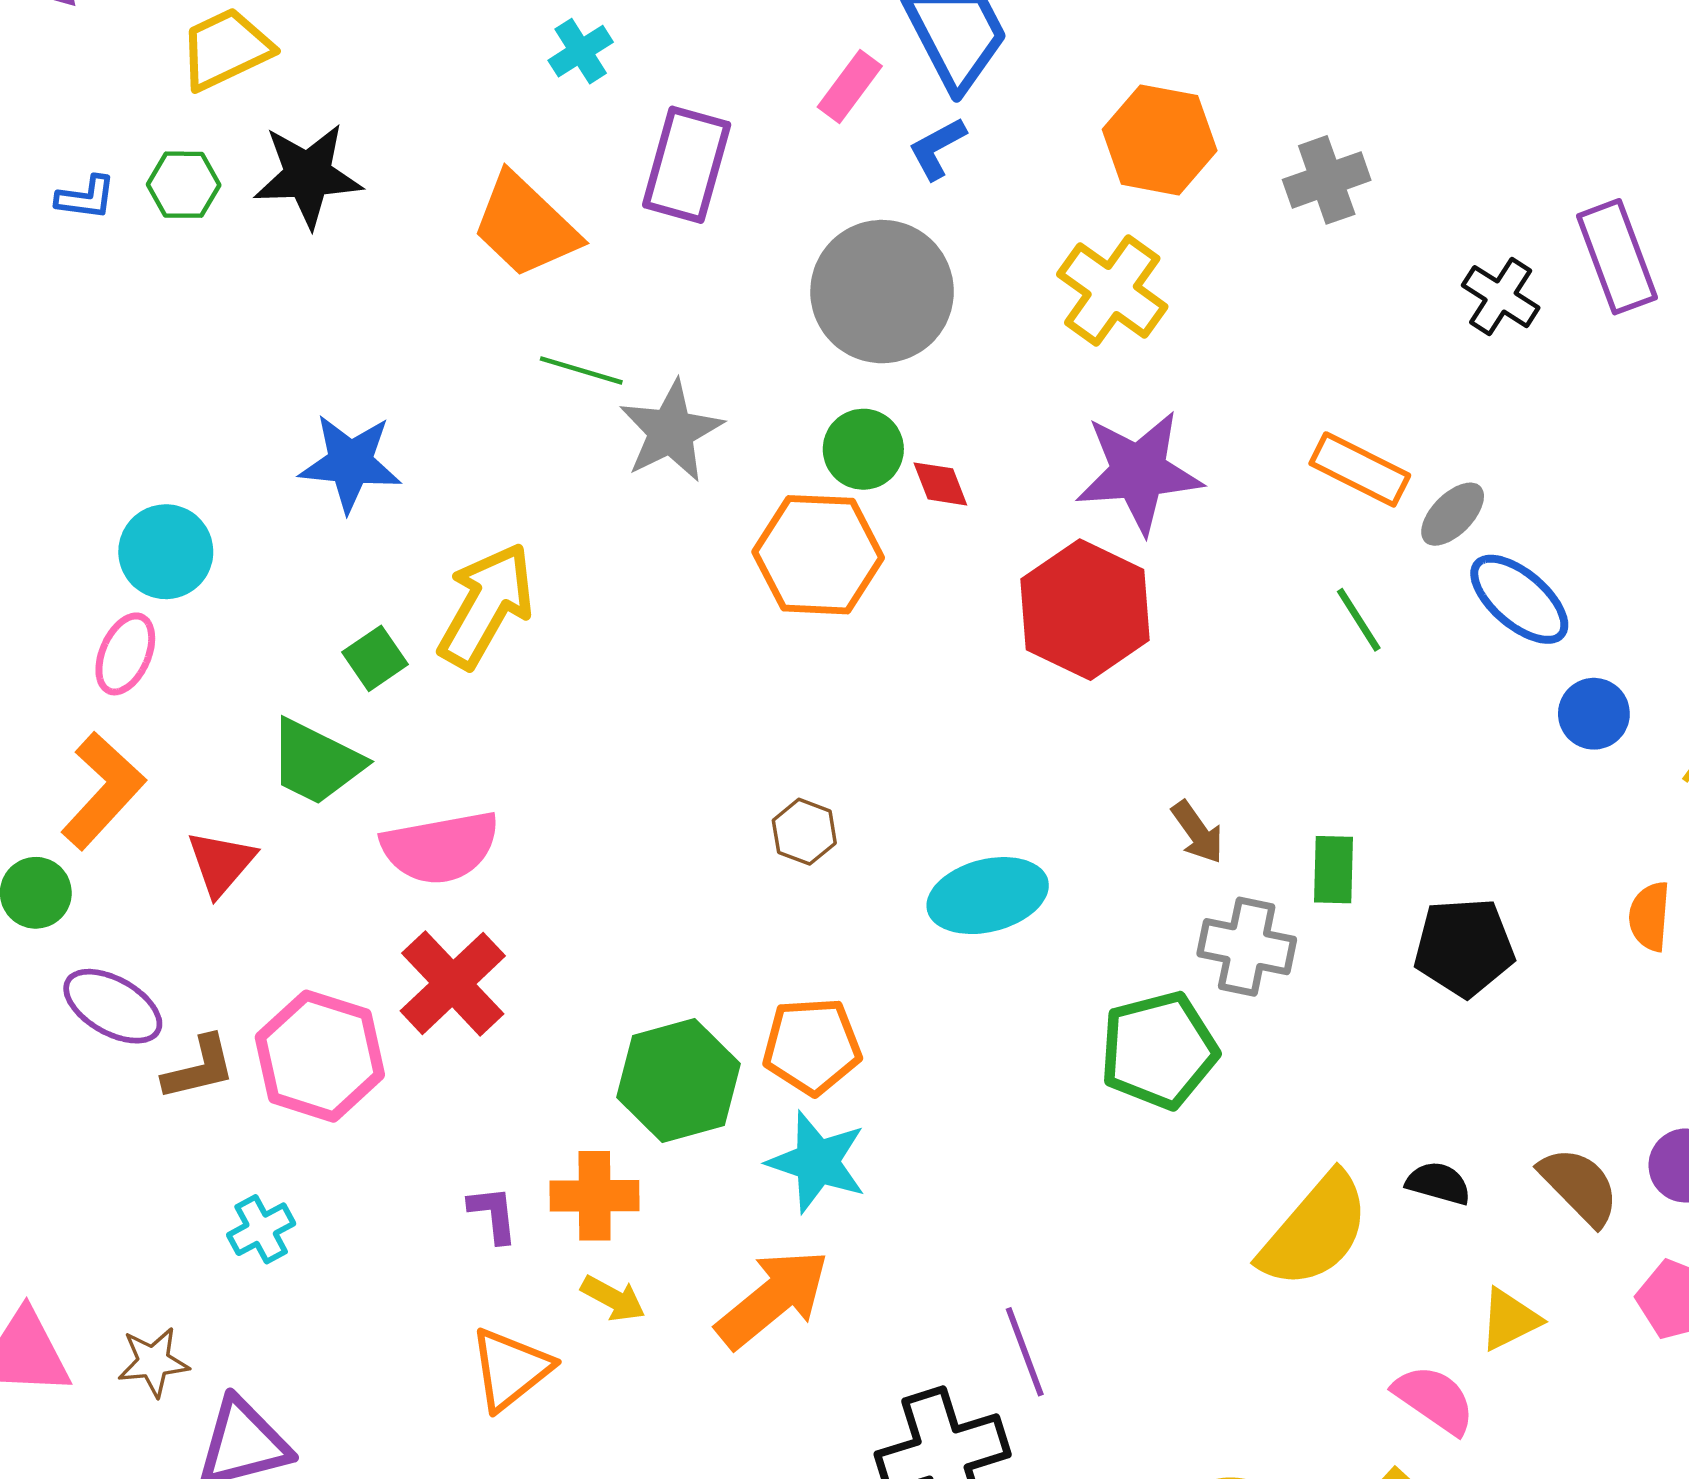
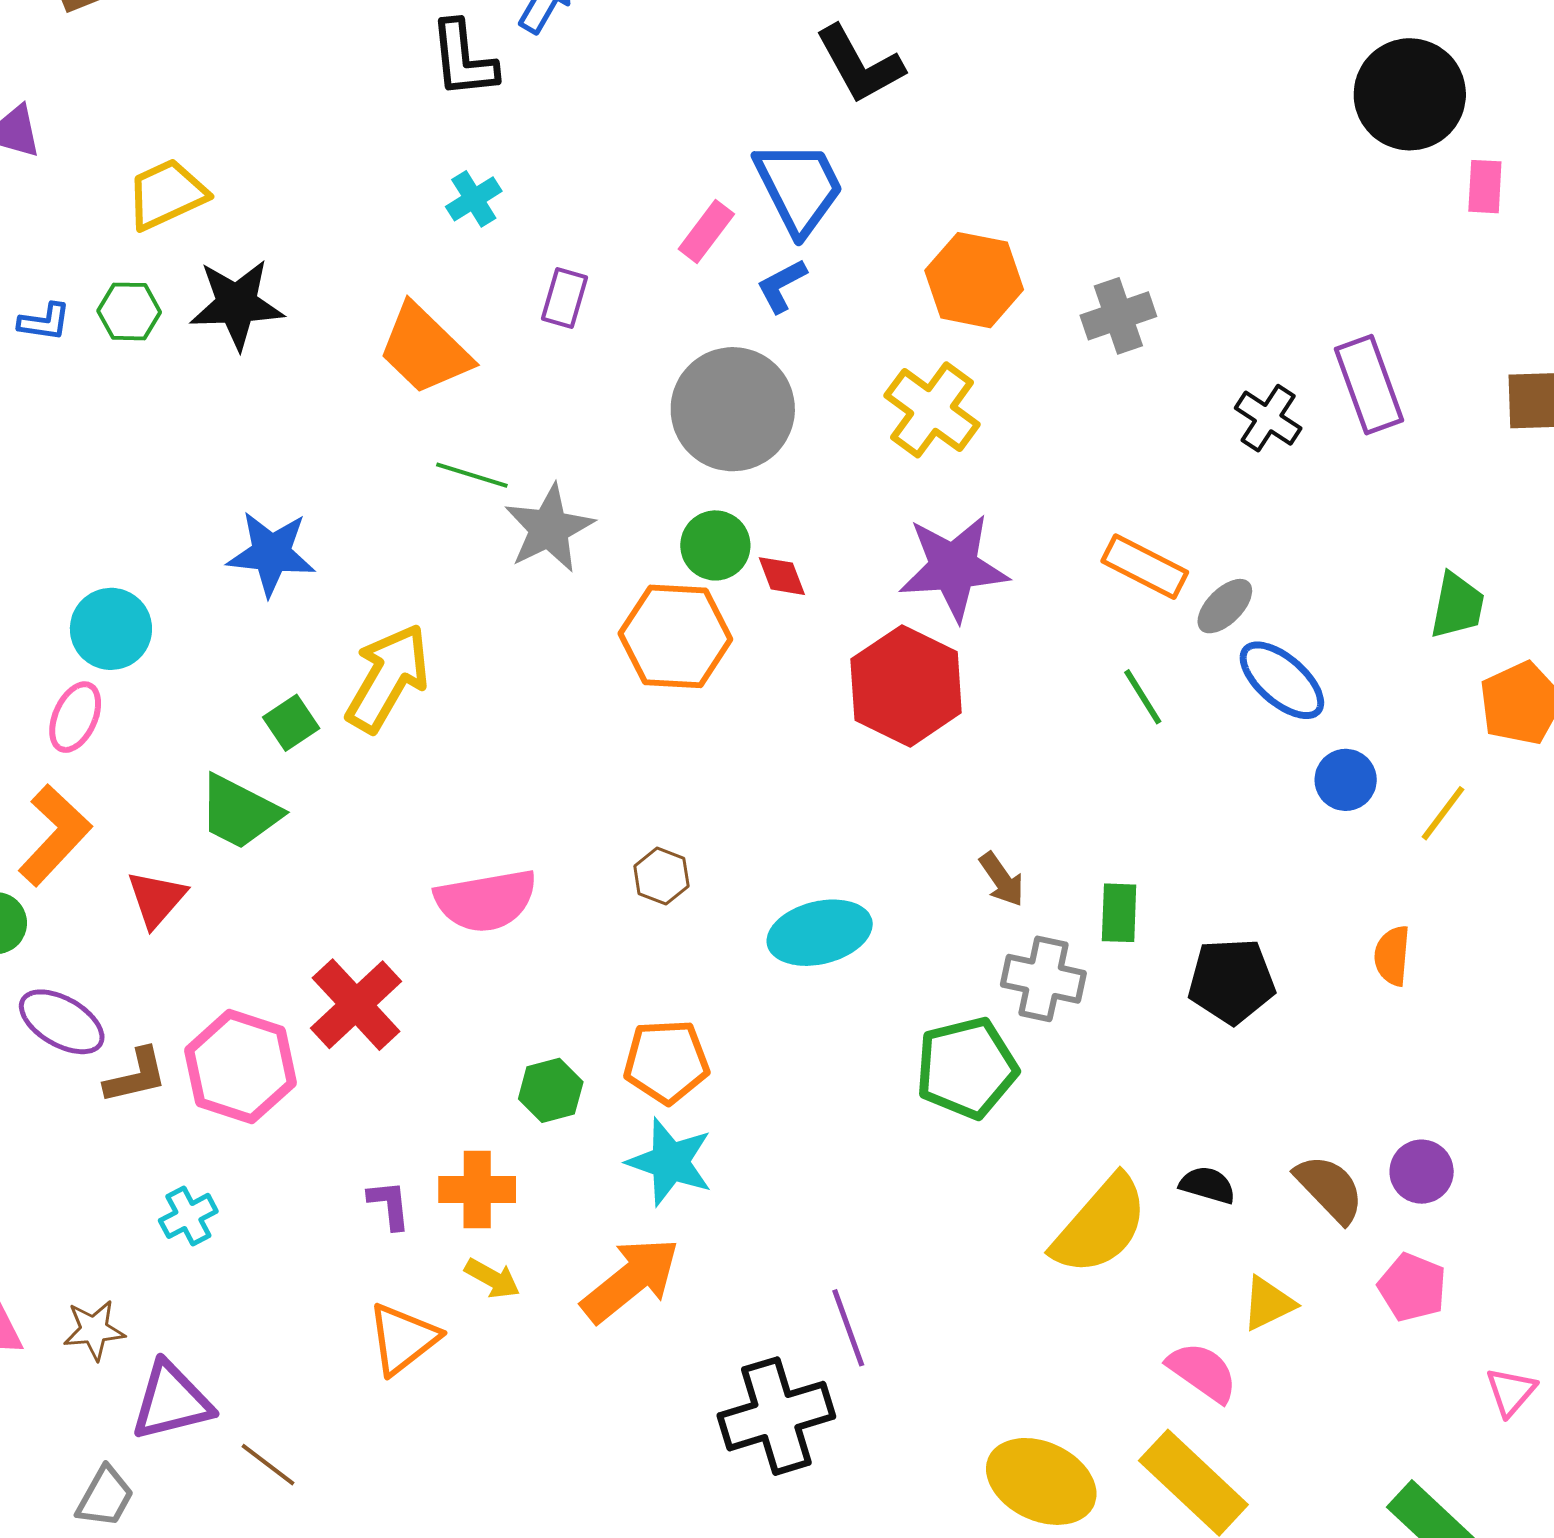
purple rectangle: (687, 165) -> (565, 298), size x0.6
pink semicircle: (440, 848) -> (486, 901), moved
green hexagon: (678, 1080) -> (551, 1090), size x0.6

